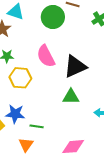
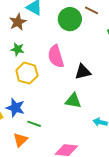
black triangle: (75, 66) -> (83, 72), size x0.7

